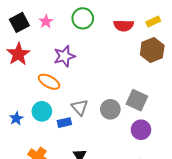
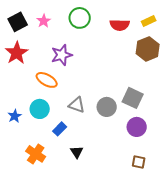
gray triangle: (80, 107) -> (77, 105), turned -30
blue rectangle: (64, 123) -> (60, 129), moved, turned -32

